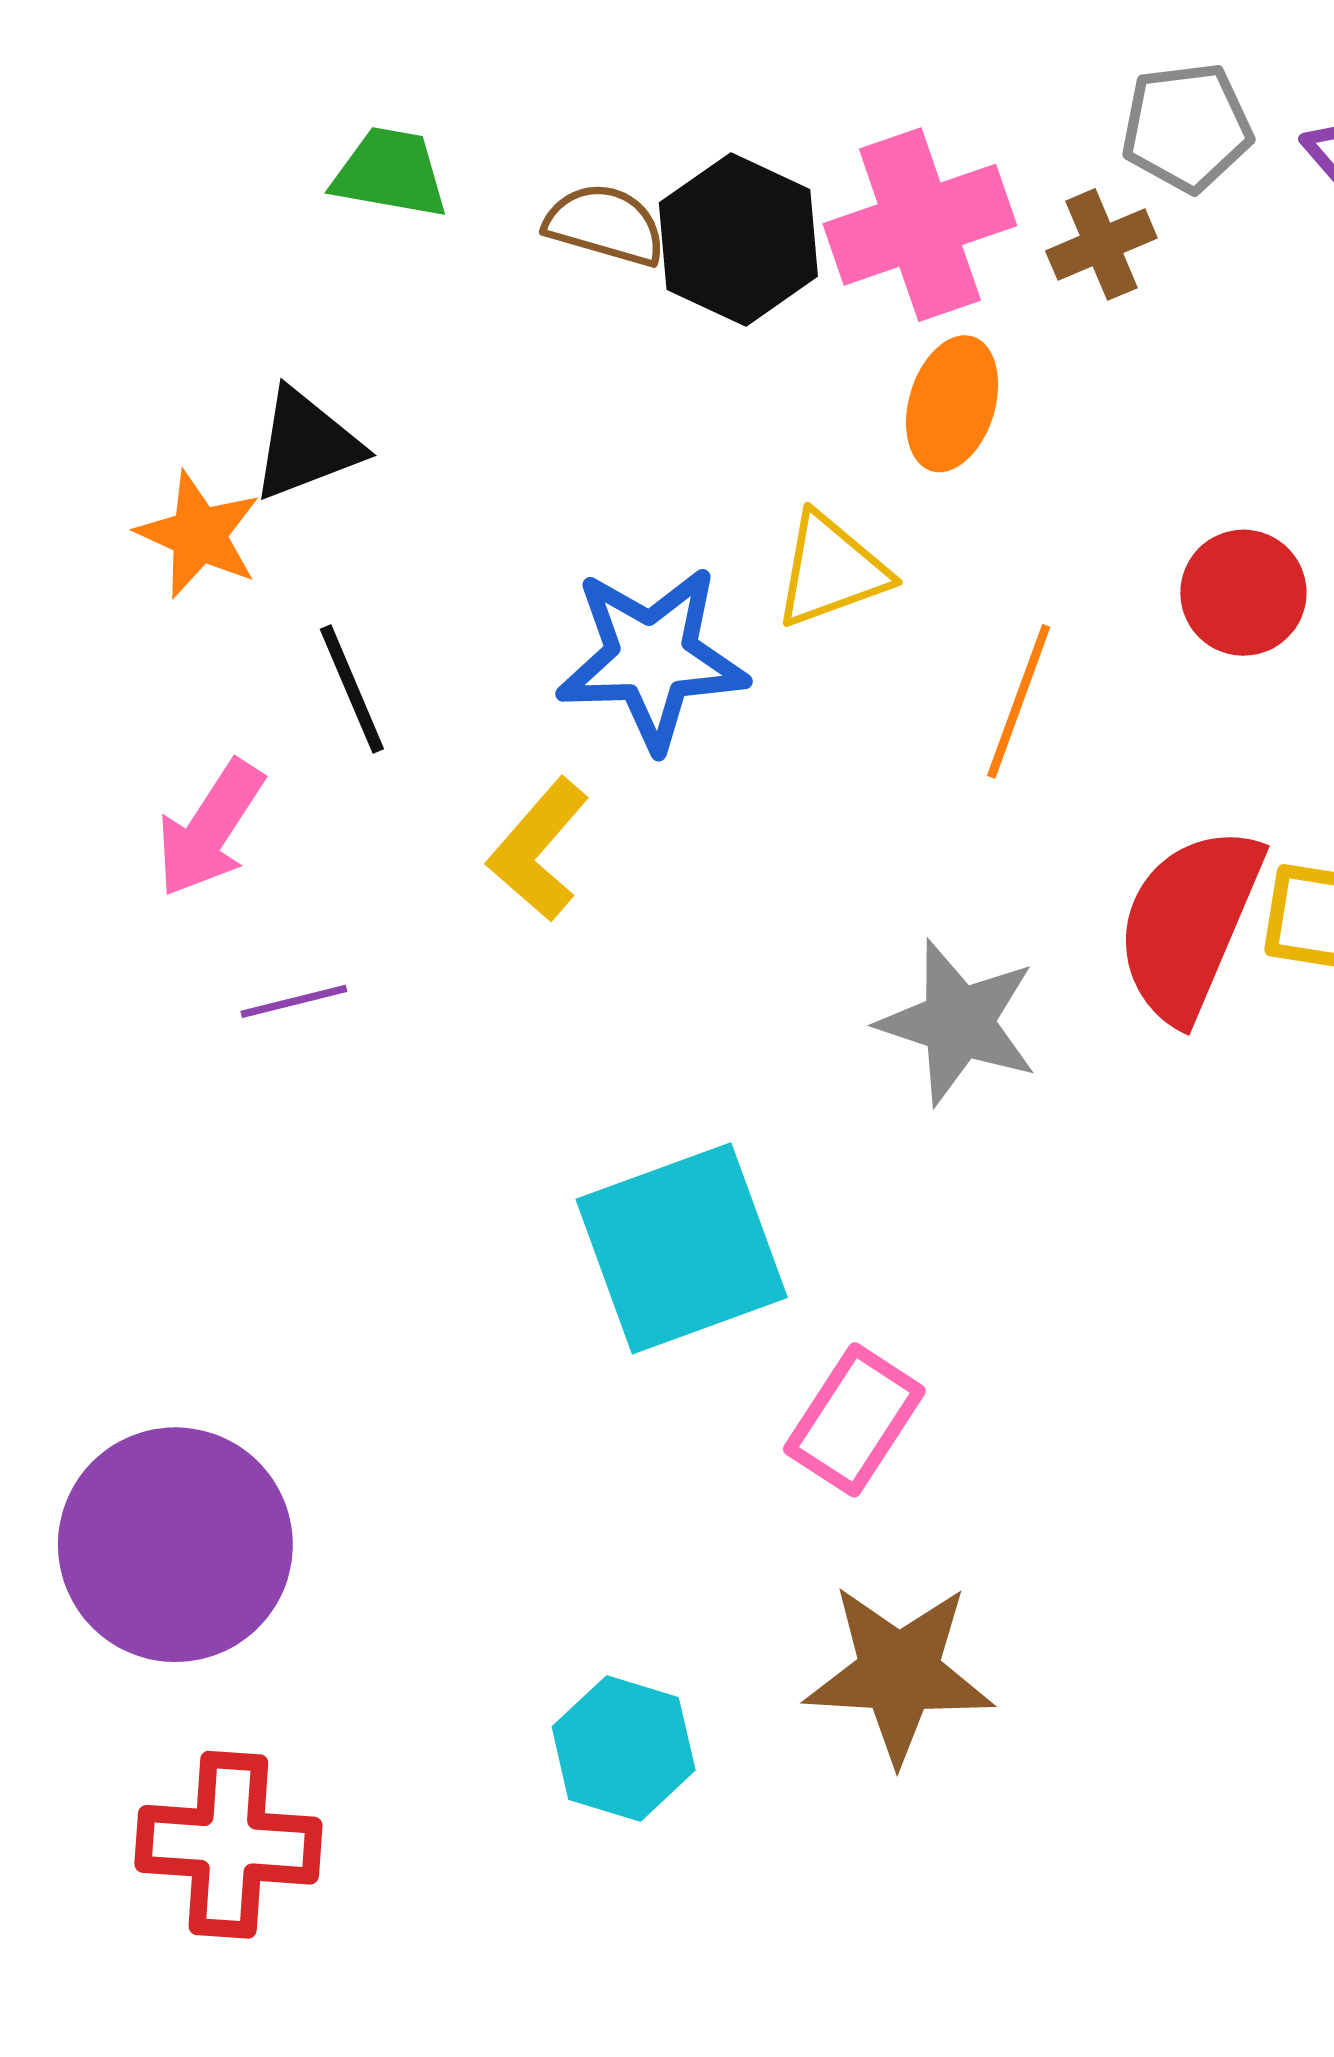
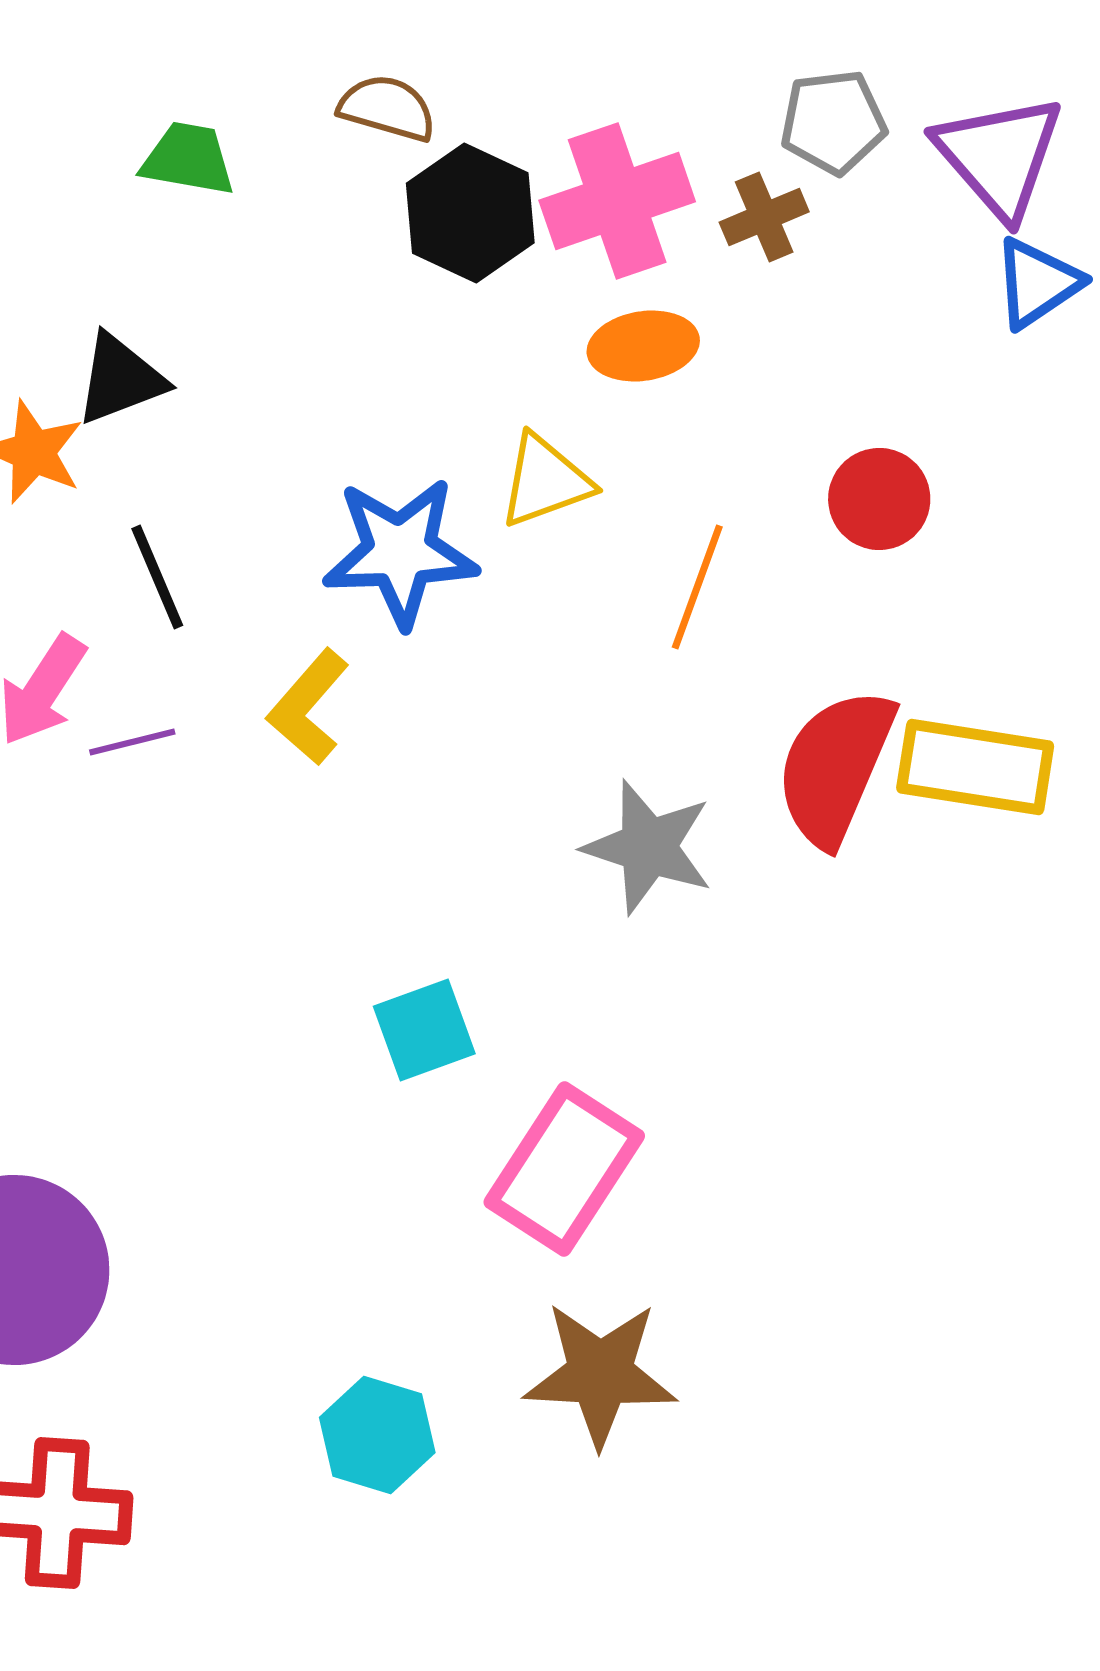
brown semicircle: (605, 225) -> (387, 108), moved
orange ellipse: (952, 404) -> (643, 346), turned 64
purple line: (294, 1001) -> (132, 742), moved
cyan square: (682, 1248) -> (424, 1030), size x0.6
pink rectangle: (854, 1420) -> (564, 1169), size x1.4

